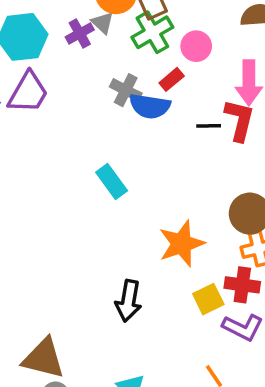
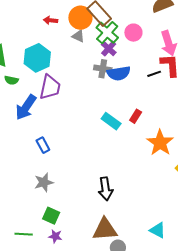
purple cross: (80, 33) -> (109, 49), moved
red rectangle: (172, 79) -> (136, 116), moved
black arrow: (128, 301) -> (106, 189), moved

